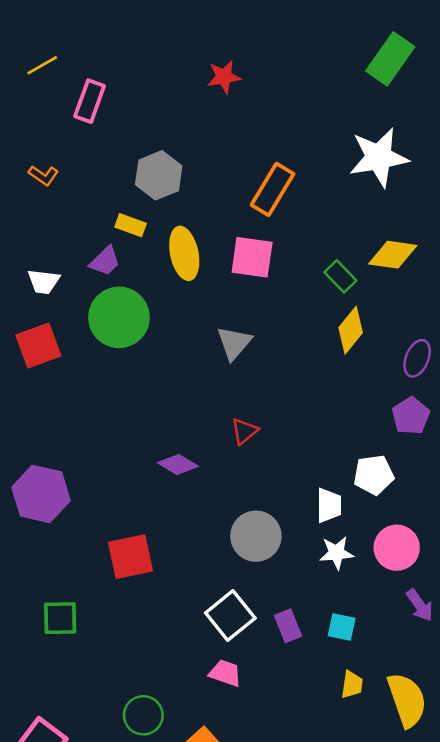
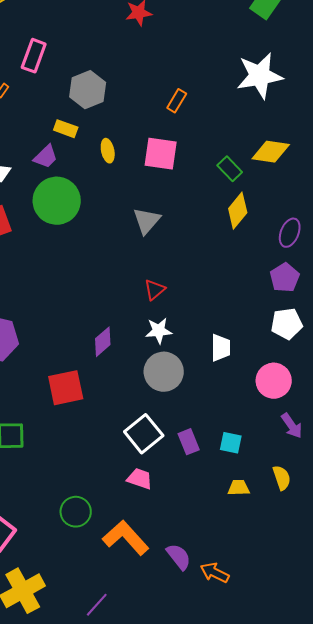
pink rectangle: (90, 101) -> (34, 56), moved
orange rectangle: (273, 189) -> (177, 101), size x0.6
yellow ellipse: (184, 253) -> (108, 151), size x0.6
purple diamond: (178, 465) -> (103, 342), moved, turned -72
white pentagon: (374, 475) -> (287, 324), moved
white star: (337, 553) -> (159, 331), moved
yellow trapezoid: (352, 685) -> (239, 488), turned -100
yellow semicircle: (407, 700) -> (282, 478), moved, size x0.6

